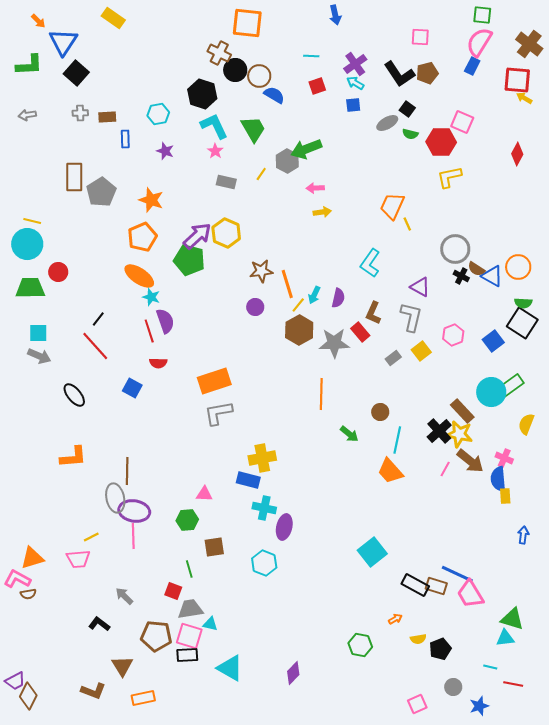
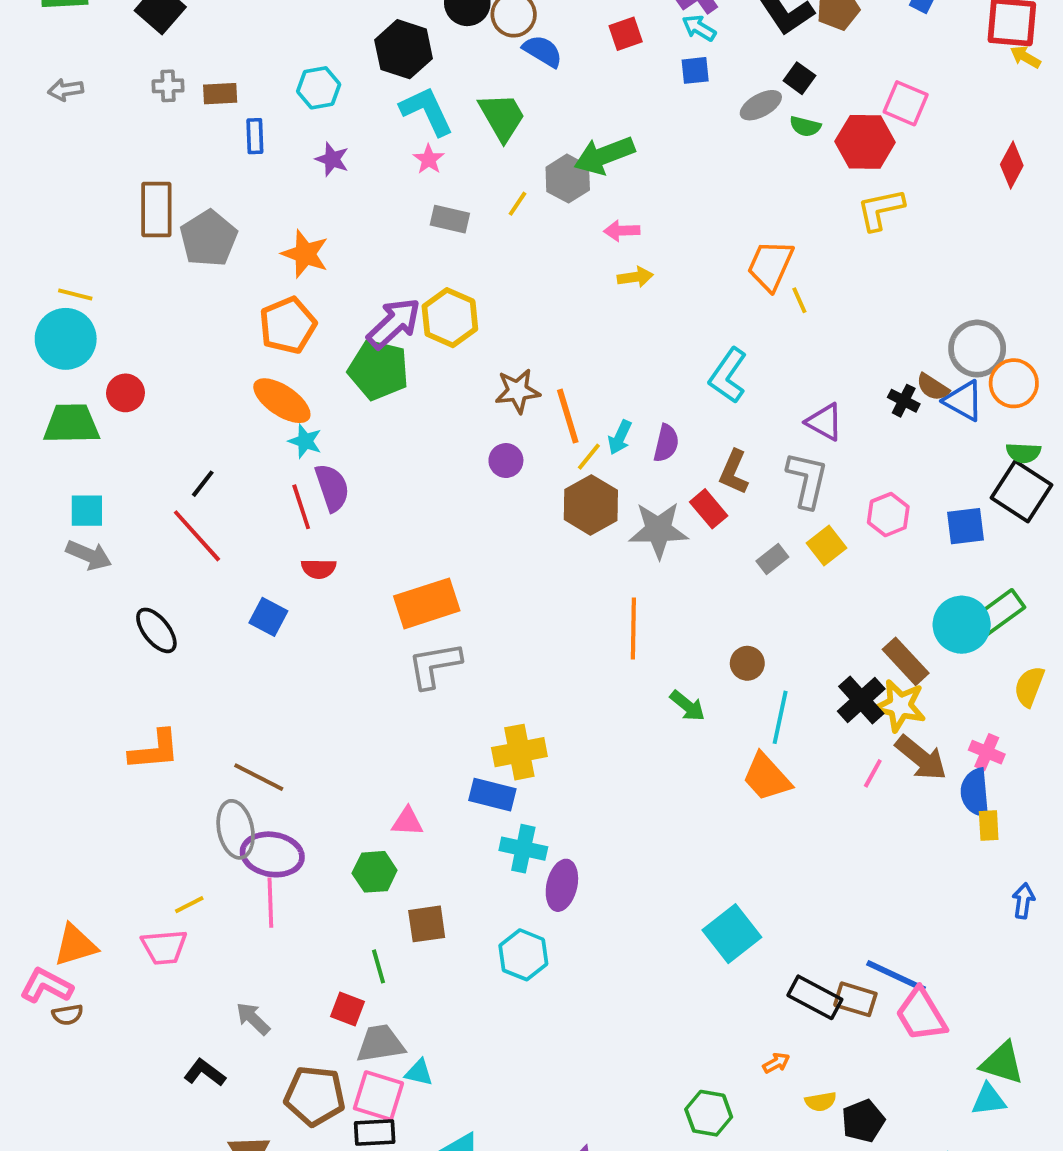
gray circle: (455, 249) -> (977, 349), moved
blue square: (493, 341) -> (965, 526), turned 30
brown line: (127, 471) -> (259, 777), turned -64

